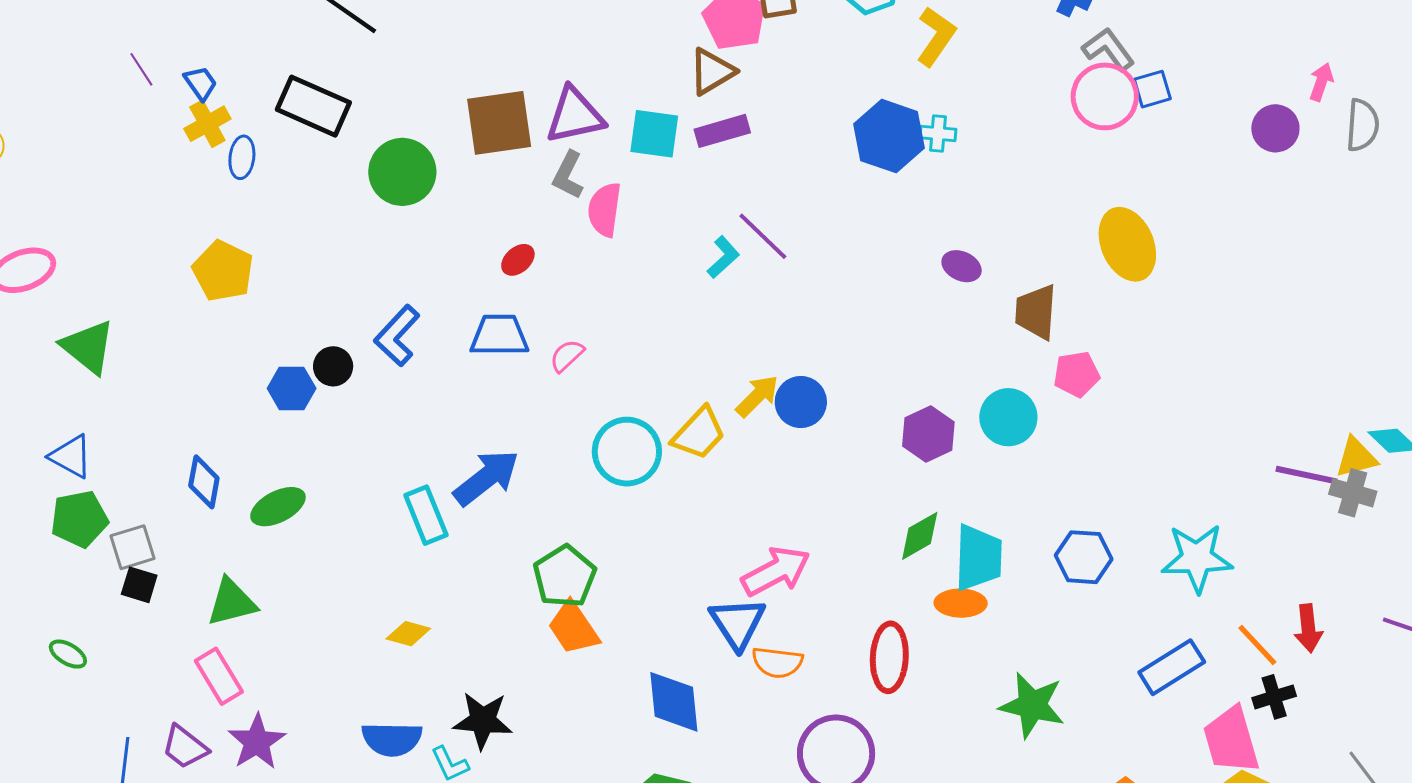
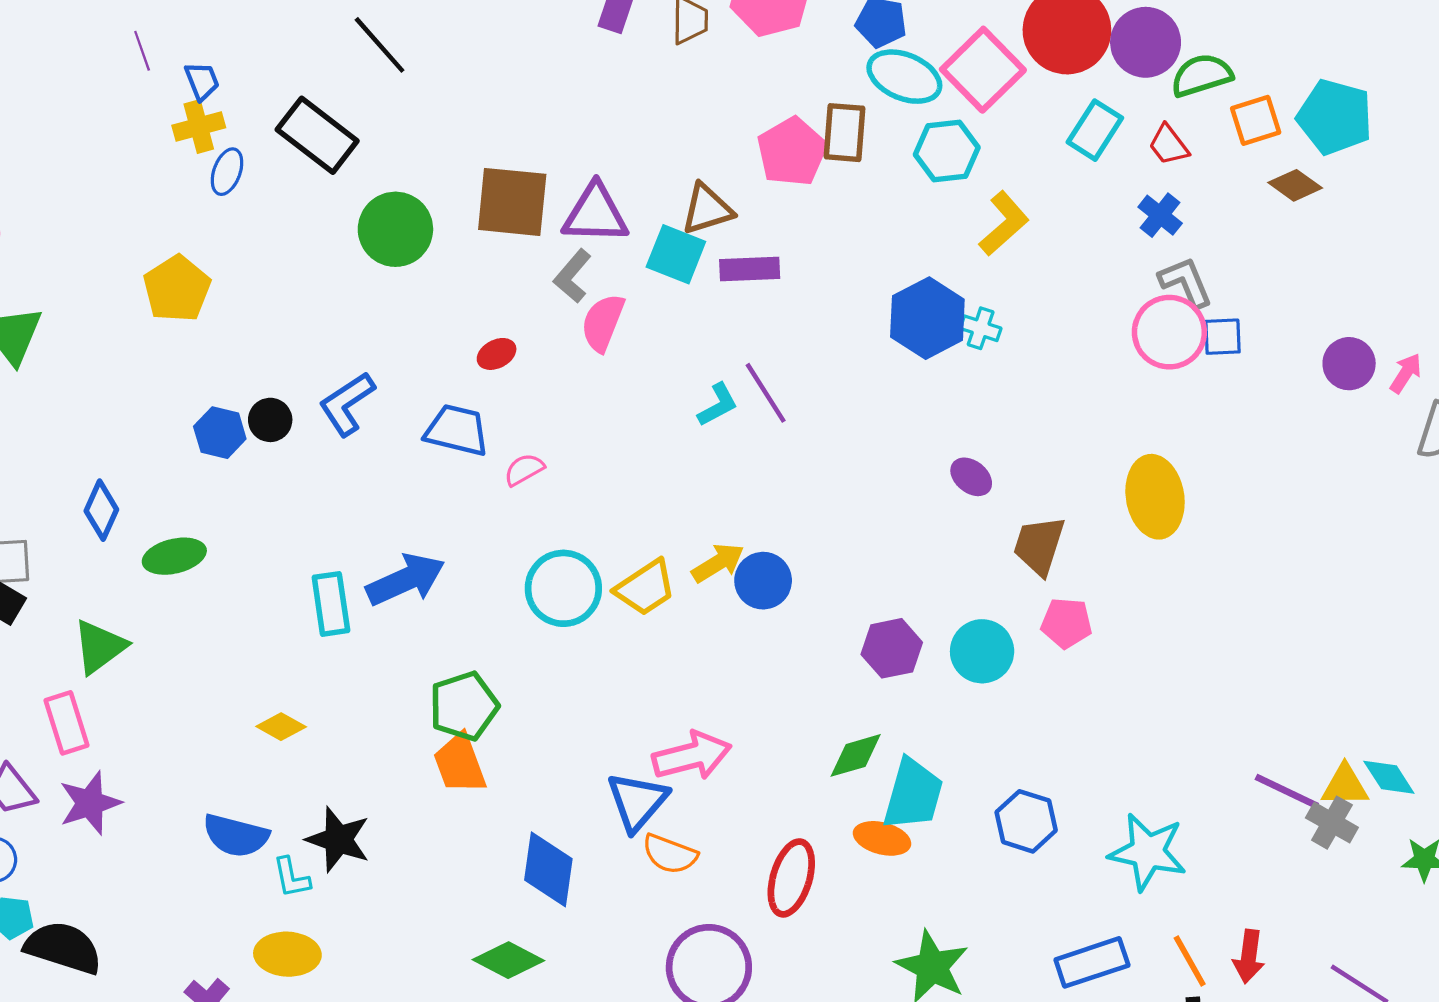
brown triangle: (712, 72) -> (707, 209), moved
purple circle: (1275, 128) -> (1349, 364), moved
green triangle: (232, 602) -> (100, 647), turned -36

